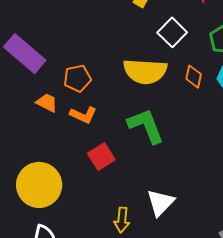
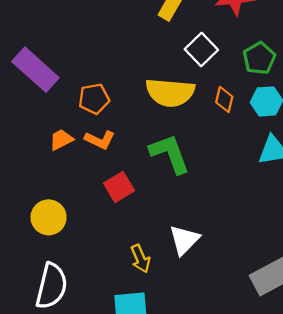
orange trapezoid: (47, 103) -> (61, 140), moved, turned -55
yellow circle: (39, 185) -> (49, 217), size x0.7
yellow arrow: (122, 220) -> (140, 259), turned -30

